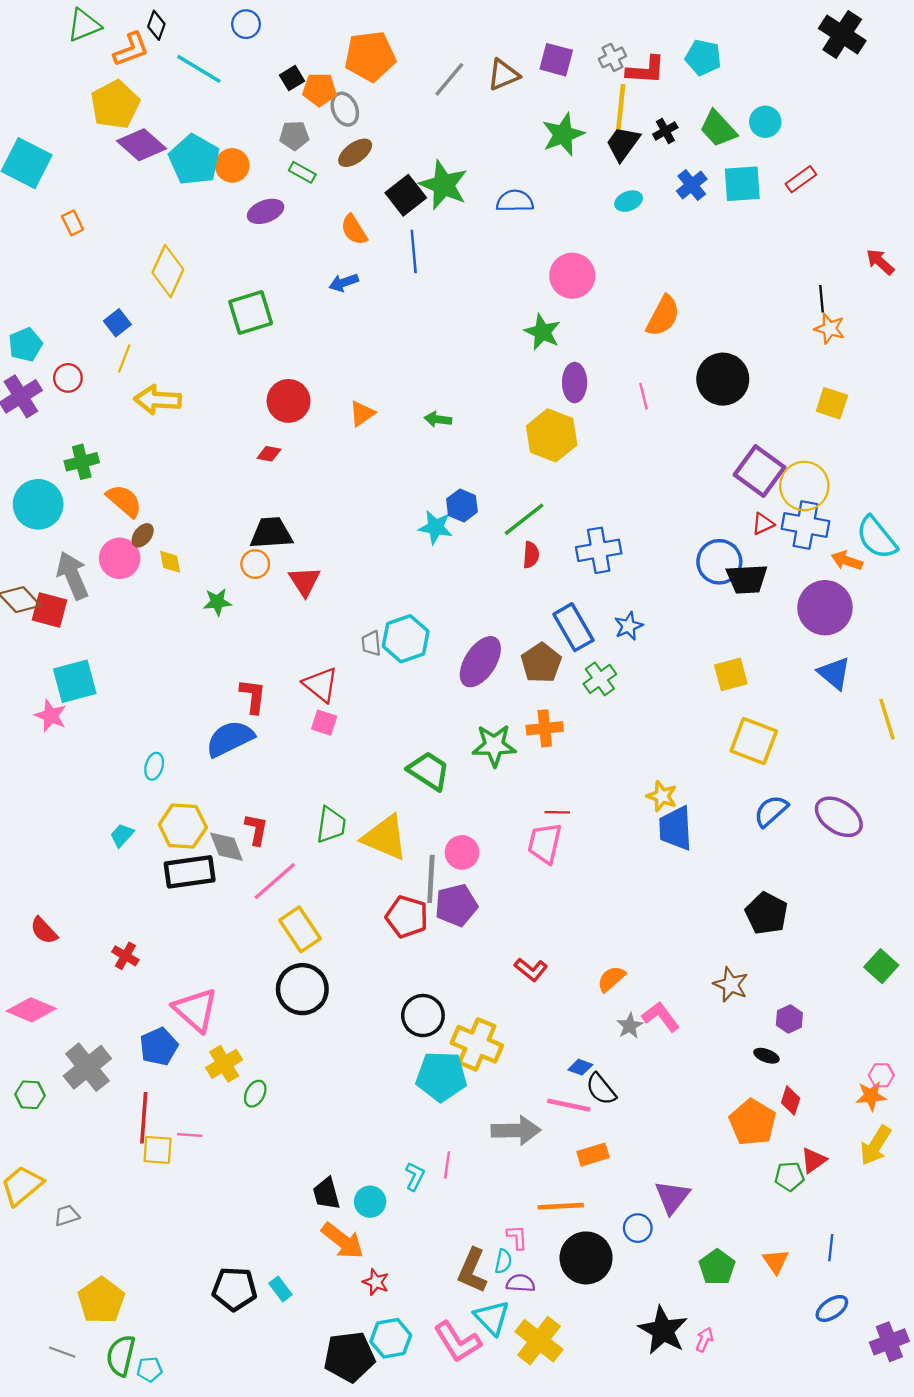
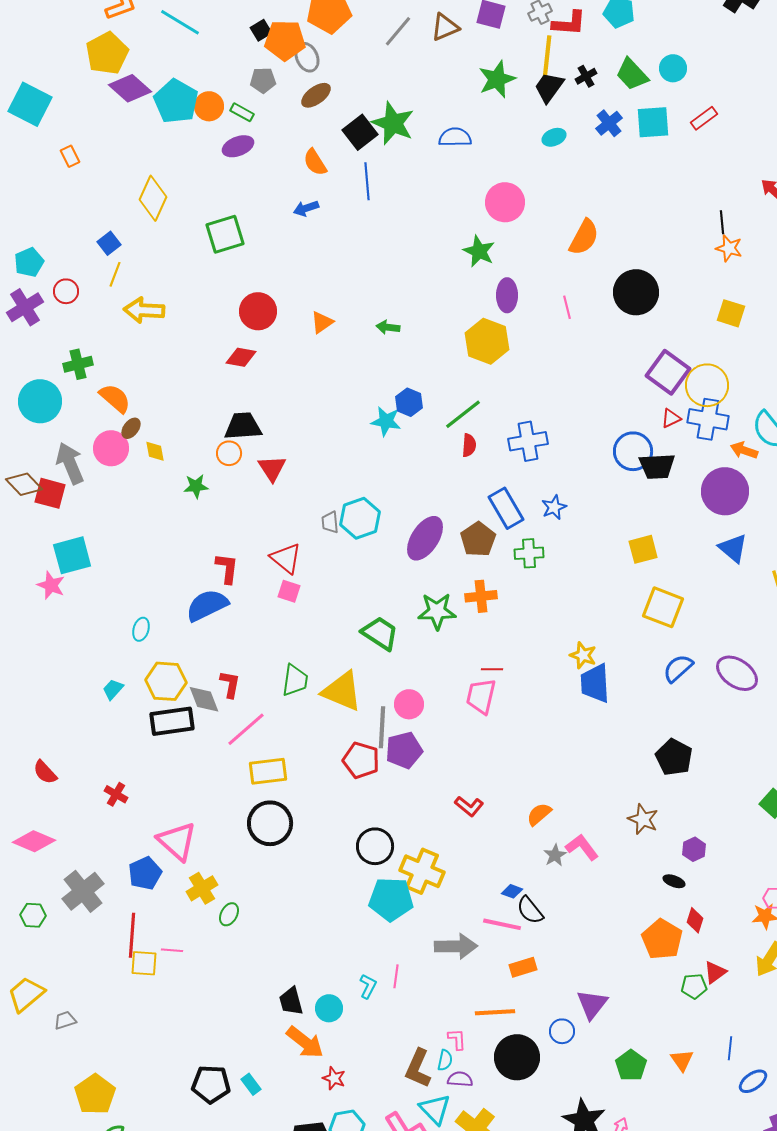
orange pentagon: (320, 90) -> (285, 40), size x1.4
green rectangle: (302, 172) -> (242, 112), moved
red diamond: (269, 454) -> (241, 357), size x1.4
green cross: (600, 679) -> (529, 553), turned 32
yellow rectangle: (300, 929) -> (268, 771), turned -63
blue ellipse: (832, 1308) -> (753, 1081), moved

